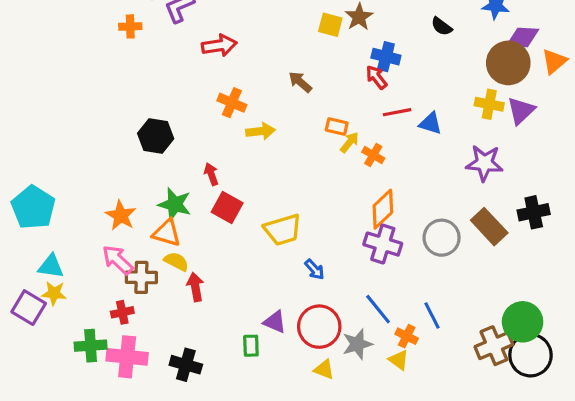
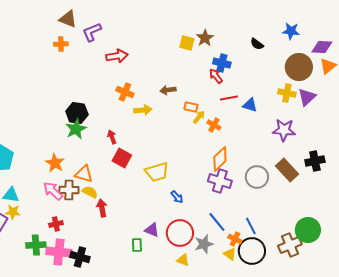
purple diamond: (523, 38) -> (322, 47), moved
brown arrow: (300, 82) -> (168, 90), moved, turned -49
green star: (175, 204) -> (76, 129), moved, turned 30
brown cross: (141, 277) -> (69, 190), moved
black circle: (530, 355) -> (252, 251), moved
black cross: (186, 365) -> (80, 257), moved

